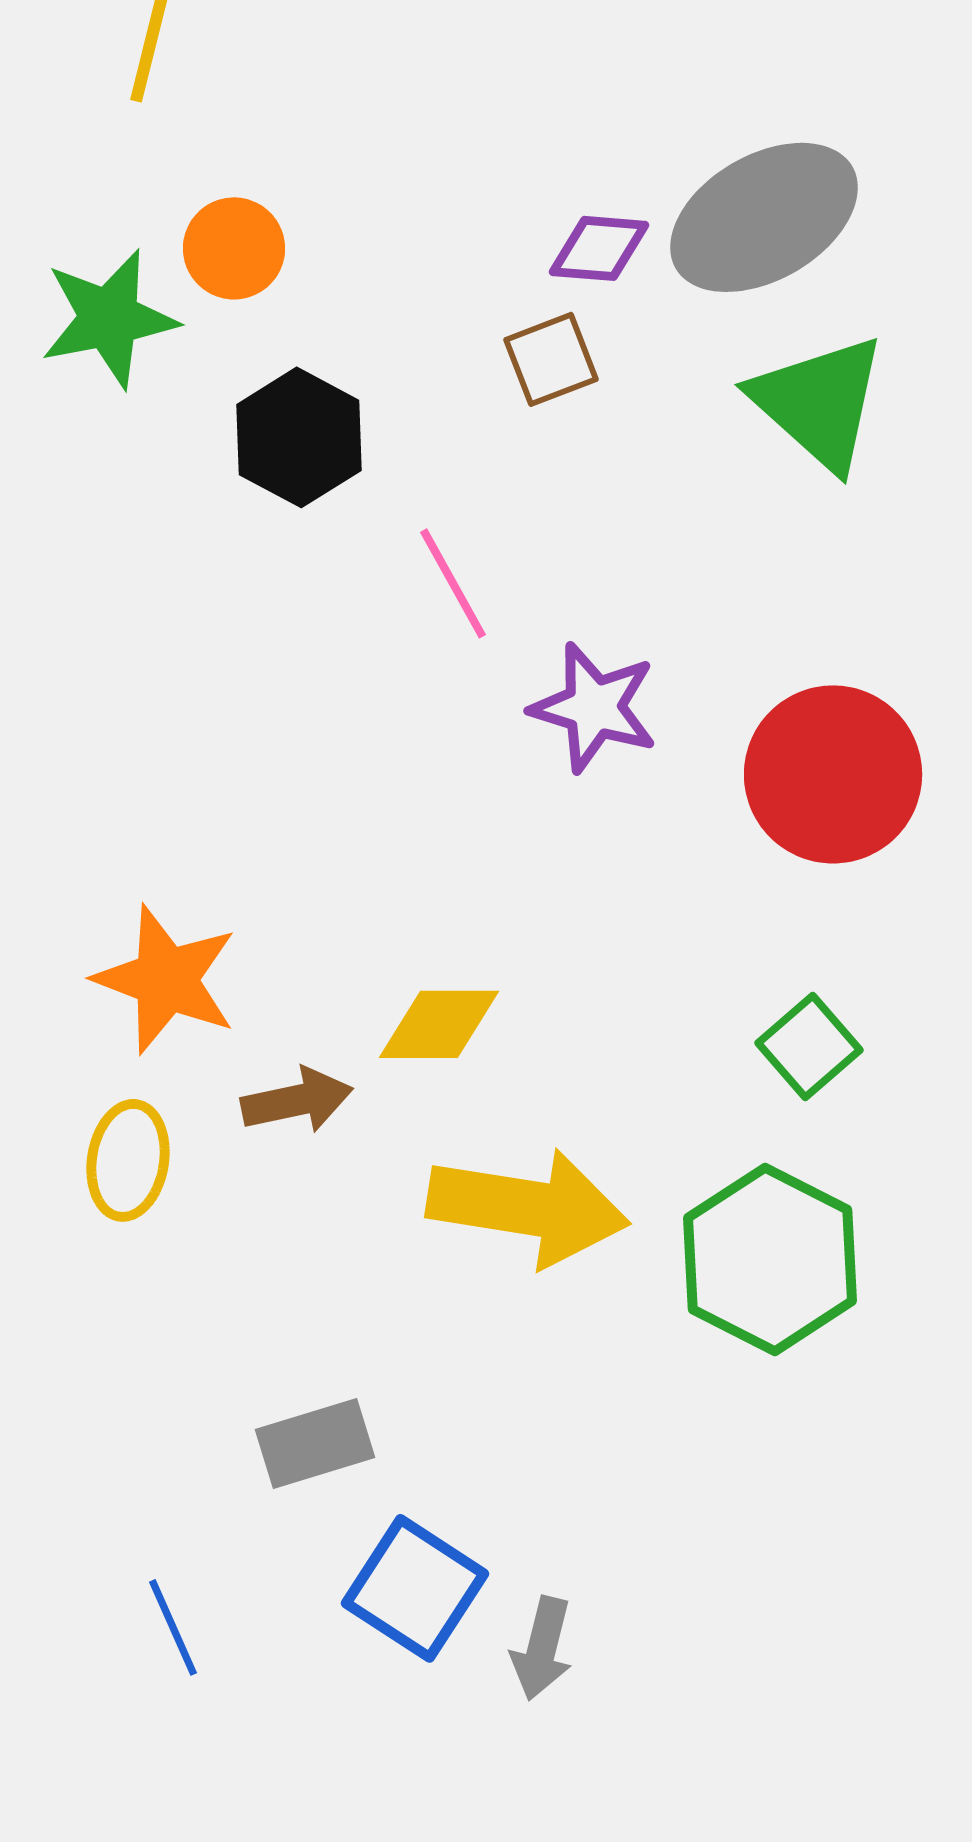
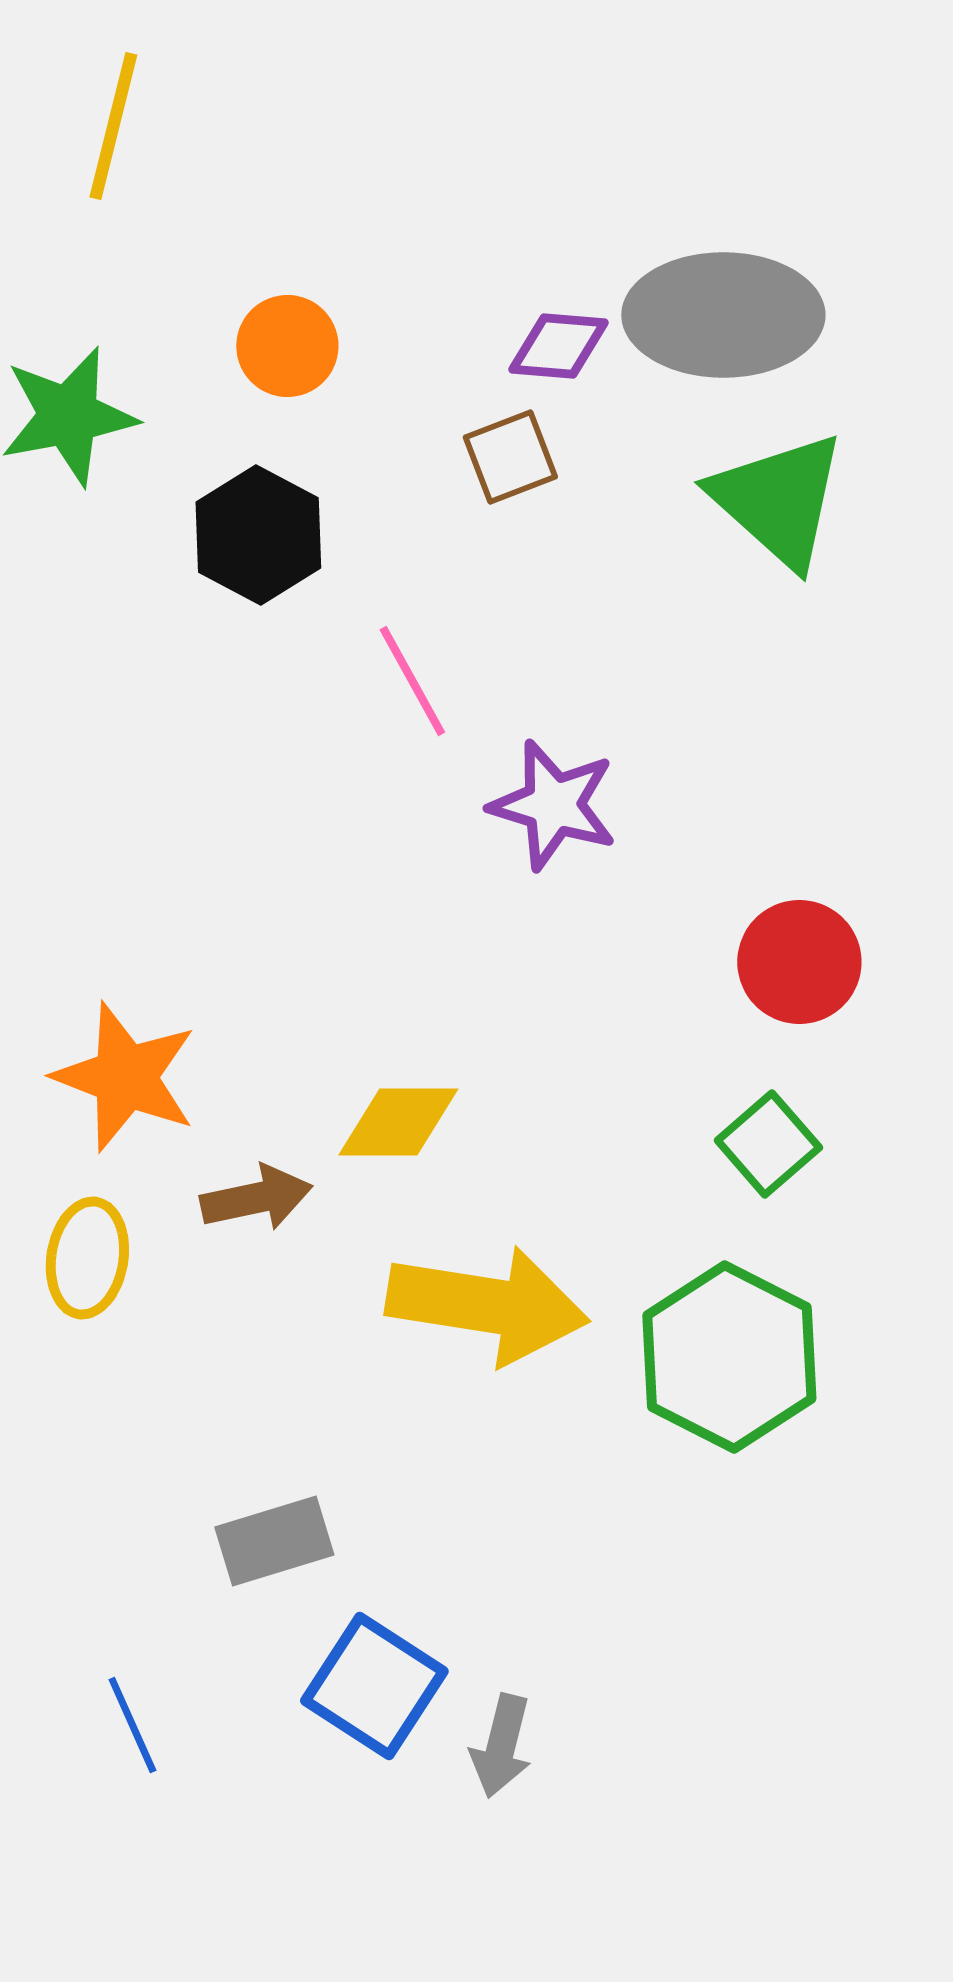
gray ellipse: (764, 217) -> (723, 315), turned 30
orange circle: (234, 248) -> (287, 346), moved
red circle: (833, 774) -> (799, 962), moved, size x0.7

